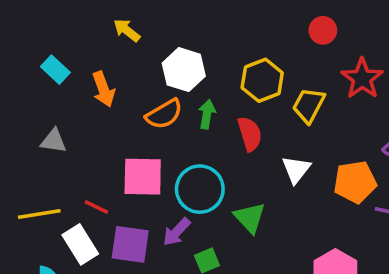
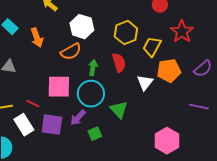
green arrow: (207, 114) -> (93, 68), moved
orange pentagon: (355, 182) -> (169, 71), moved

